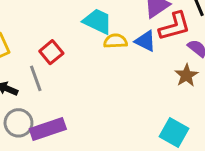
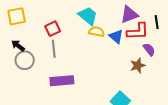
gray line: (36, 78) -> (54, 49), moved
gray circle: (18, 123) -> (25, 60), moved
purple rectangle: (48, 129) -> (62, 81), moved

